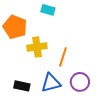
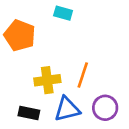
yellow cross: (37, 47) -> (47, 80), moved

